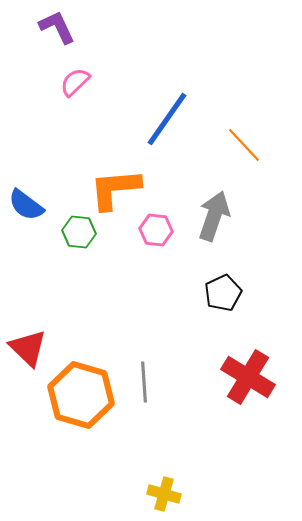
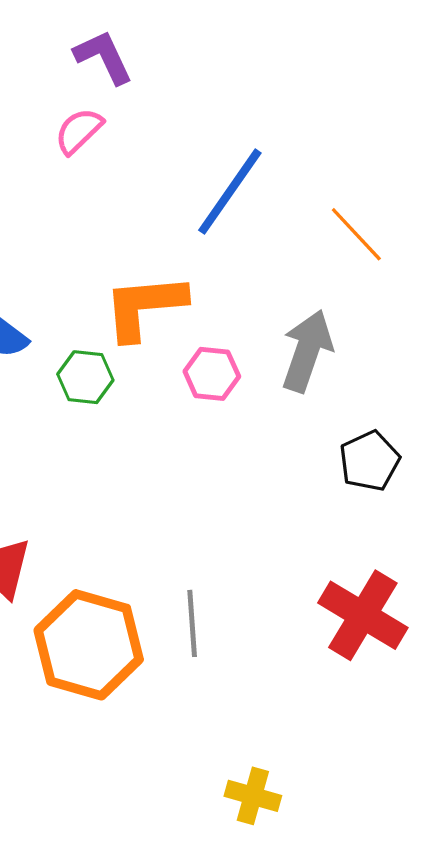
purple L-shape: (57, 27) -> (103, 57), moved
black pentagon: (223, 293) -> (369, 461), moved
yellow cross: (164, 494) -> (253, 796), moved

